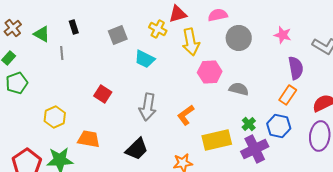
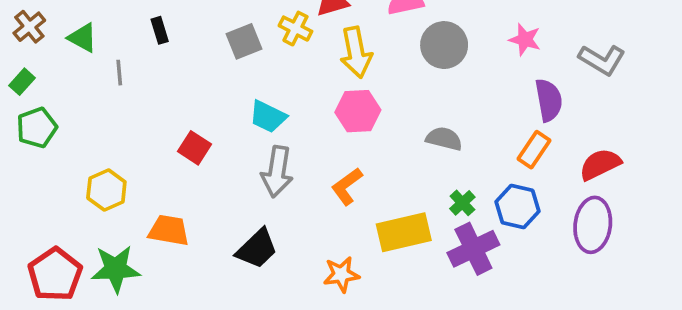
black rectangle: (74, 27) -> (160, 30), moved
gray square: (118, 35) -> (244, 41), moved
cyan trapezoid: (145, 59) -> (268, 117), moved
pink hexagon: (210, 72) -> (358, 111), moved

